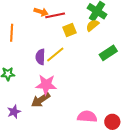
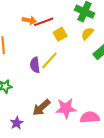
yellow semicircle: (92, 25) -> (87, 33), moved
pink star: (46, 85) -> (66, 108), moved

